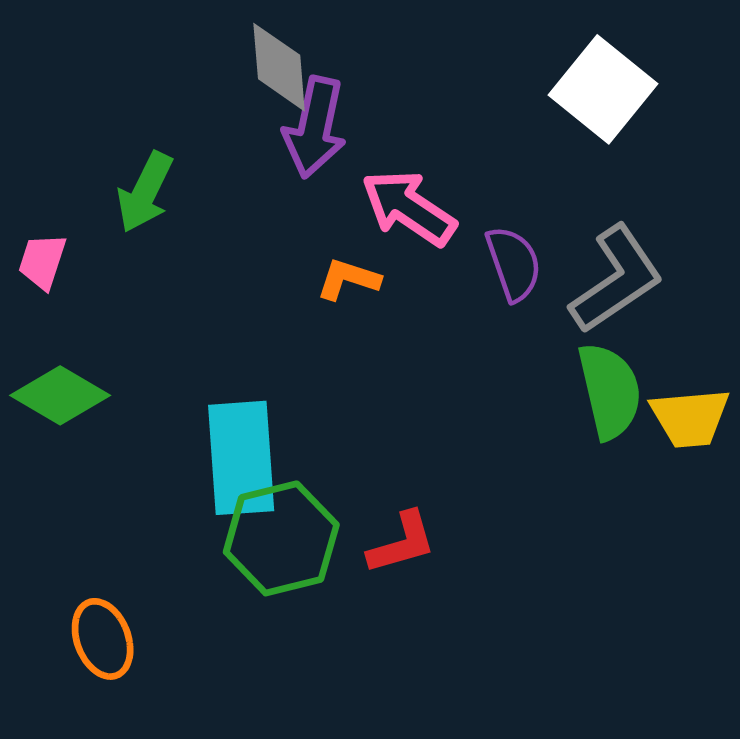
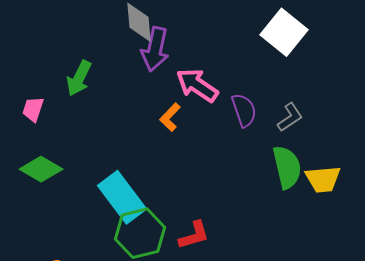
orange L-shape: (348, 279) -> (170, 117), turned -64
gray L-shape: (616, 279) -> (290, 117), size x0.6
cyan rectangle: (241, 458) -> (122, 197), turned -33

